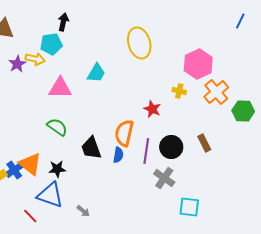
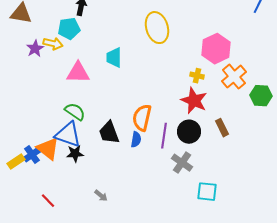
cyan trapezoid: (96, 73) -> (114, 58), turned 150
red star: (152, 109) -> (194, 101), moved, size x1.5
blue triangle: (50, 195) -> (68, 135), moved

